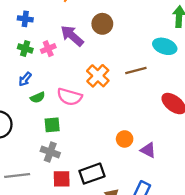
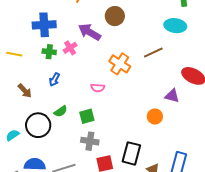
blue cross: (25, 19) -> (44, 25), size x1.6
green semicircle: (38, 97) -> (61, 111), moved
pink semicircle: (70, 97) -> (98, 88), size x0.6
purple triangle: (148, 150) -> (172, 96), moved
black rectangle: (92, 174) -> (131, 153), turned -45

